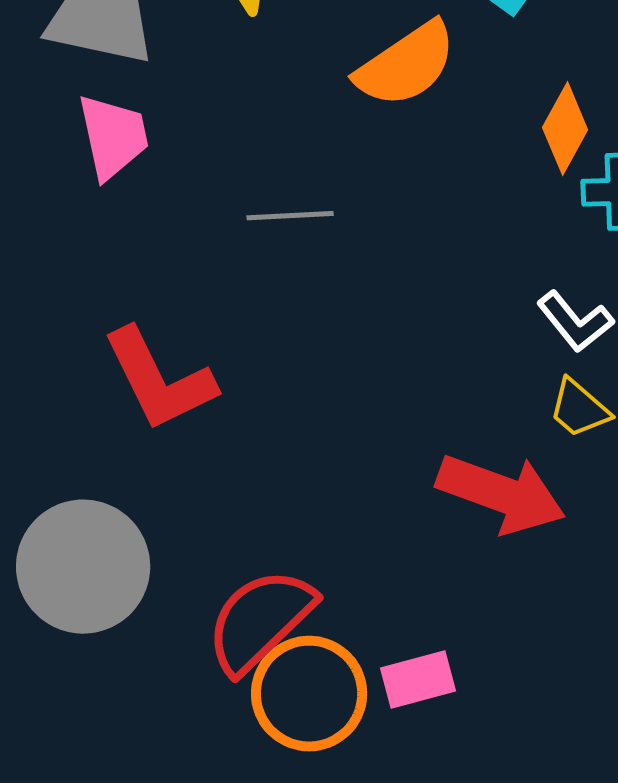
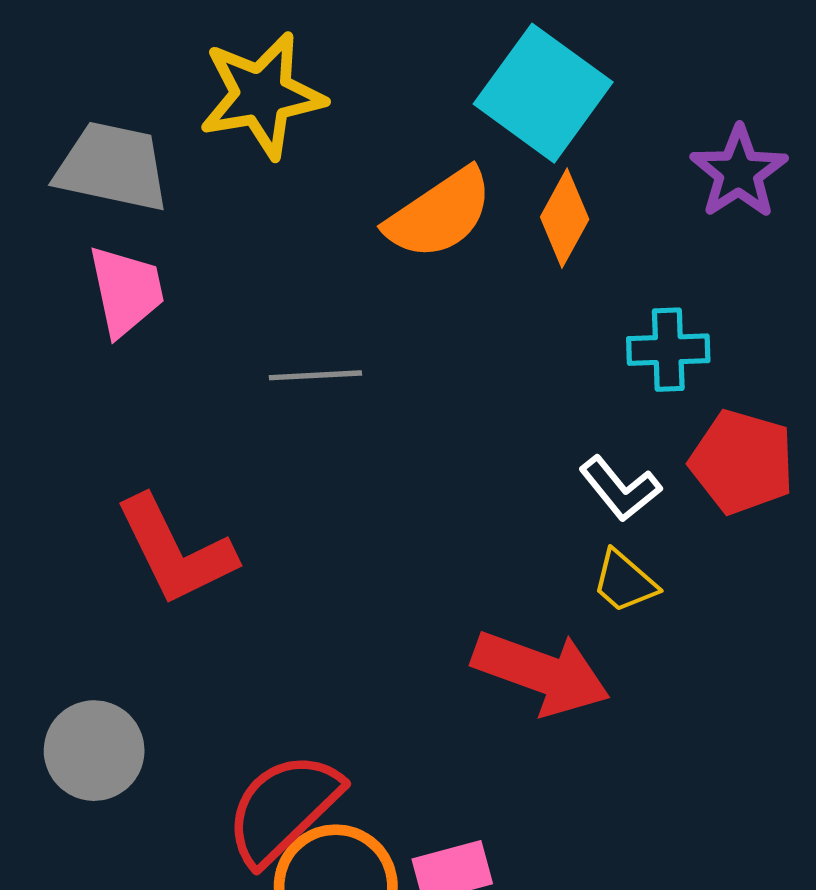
orange diamond: (565, 129) -> (565, 218), moved
gray circle: (83, 567) -> (94, 751), size x0.7

